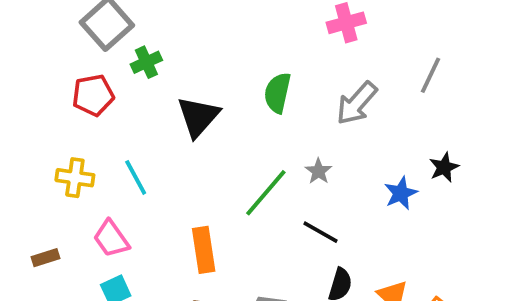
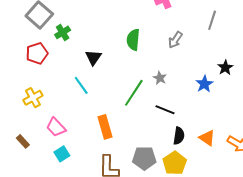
gray arrow: (357, 103) -> (175, 40), size x0.7
black triangle: (198, 117) -> (93, 57), size x0.7
cyan line: (136, 177) -> (81, 85), moved
yellow cross: (75, 178) -> (33, 98), turned -30
brown rectangle: (45, 258) -> (23, 141), turned 72

